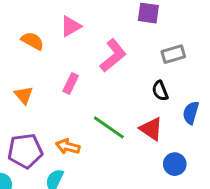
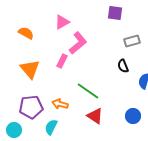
orange semicircle: (33, 41) -> (26, 33), moved
pink L-shape: (113, 56) -> (78, 43), moved
orange triangle: (24, 95) -> (30, 69), size x1.5
red triangle: (151, 129) -> (95, 116), moved

